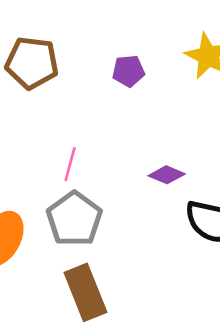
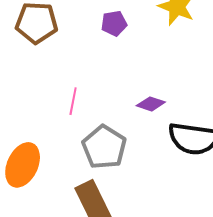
gray pentagon: (74, 219) -> (104, 147), moved

